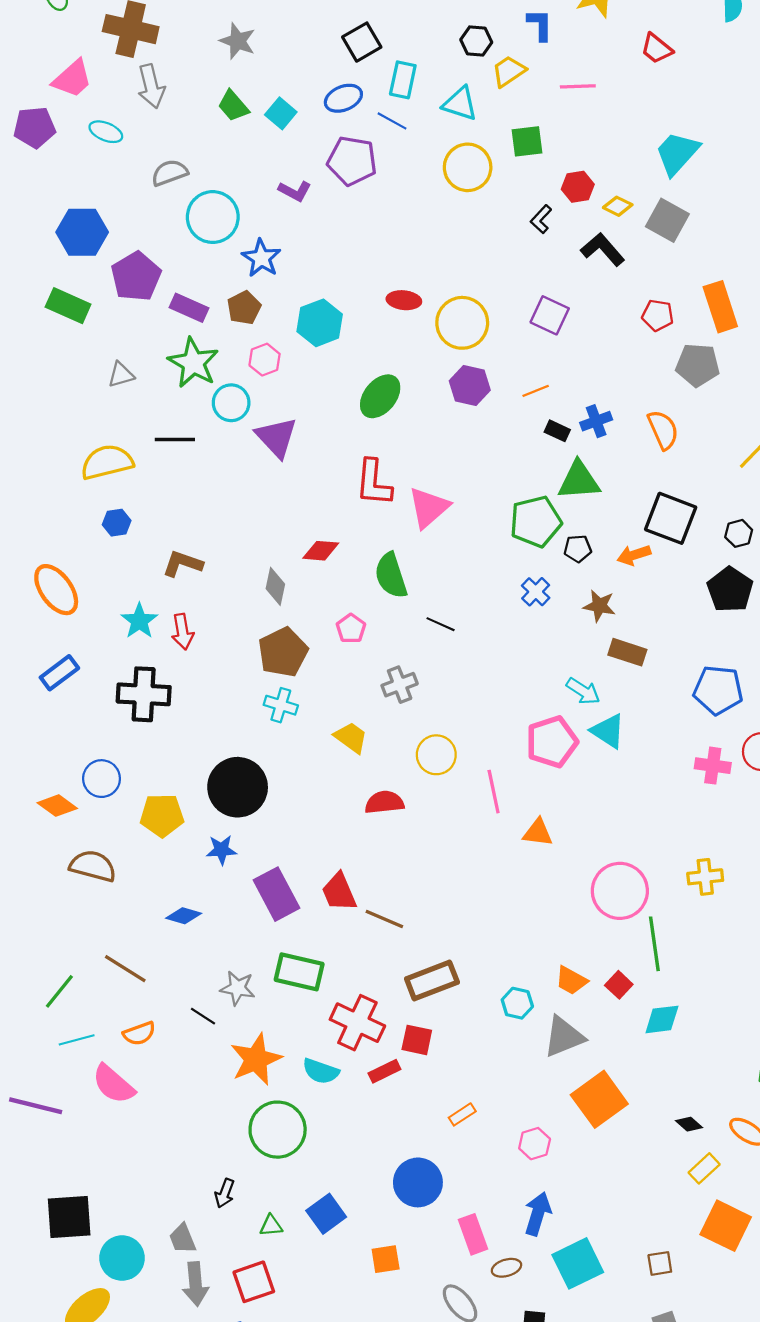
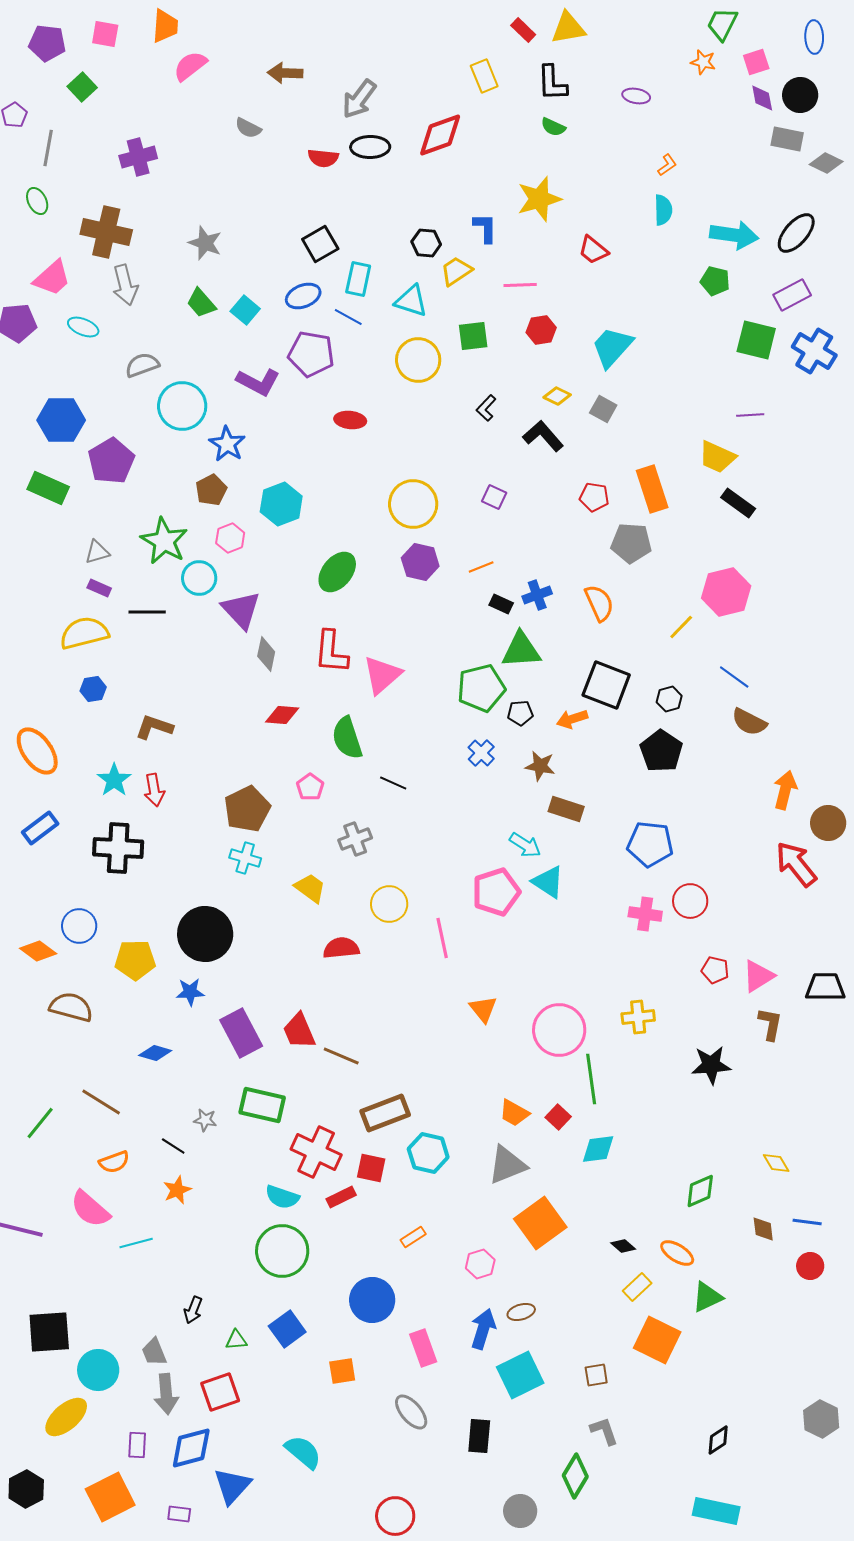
red hexagon: (578, 187) -> (541, 330), moved
purple L-shape: (295, 191) -> (258, 382), size x1.4
gray square: (667, 220) -> (603, 409), size x0.7
red ellipse: (404, 300) -> (350, 420), moved
purple rectangle: (189, 308) -> (99, 588), moved, size x0.7
purple square: (550, 315) -> (494, 497), size x0.7
gray diamond: (275, 586) -> (266, 654), moved
orange triangle: (538, 833) -> (483, 1009), moved, turned 44
gray star: (238, 988) -> (205, 1120), size x0.7
cyan hexagon: (517, 1003) -> (428, 1153), moved, size x1.4
cyan line: (77, 1040) -> (136, 1243), moved
orange star: (256, 1059) -> (177, 1190), moved, size x0.6
green circle: (278, 1130) -> (282, 1251), moved
brown ellipse: (506, 1268) -> (521, 1312), moved

